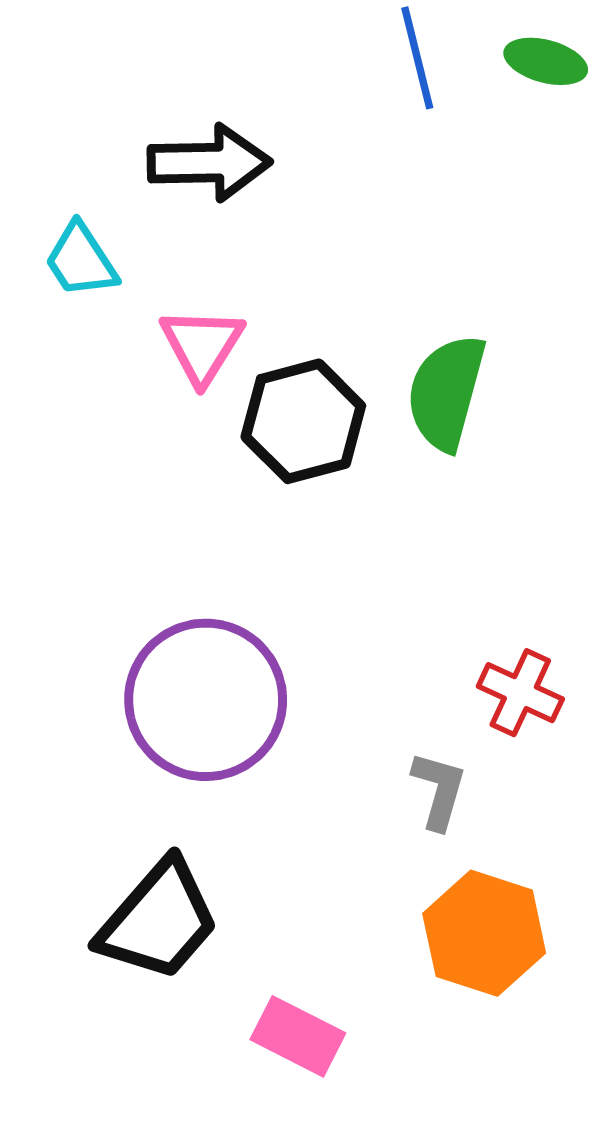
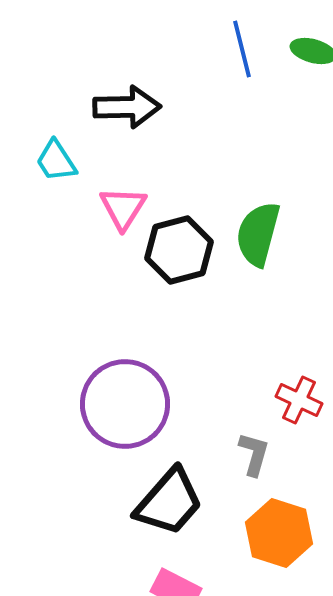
black trapezoid: (159, 921) -> (169, 502), moved

